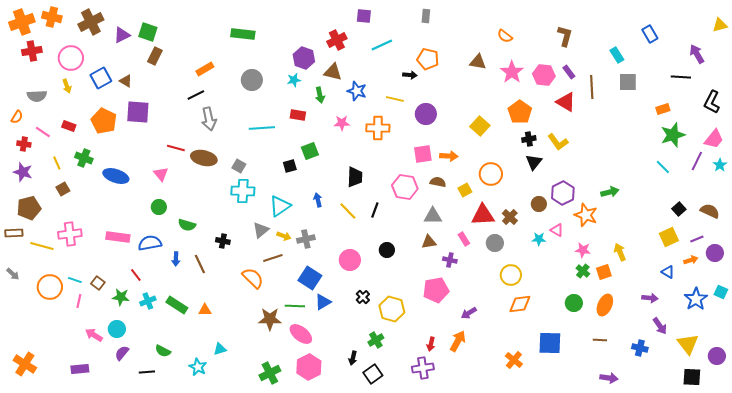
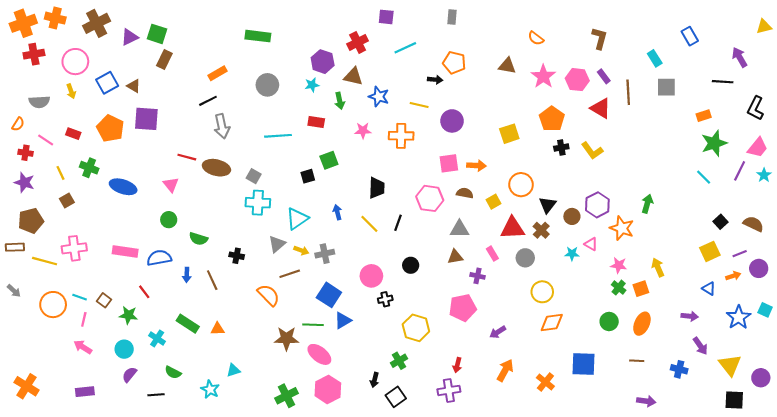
yellow square: (480, 126) -> (509, 134), turned 30
black triangle: (534, 162) -> (548, 205), moved
green arrow: (610, 192) -> (647, 204), turned -60
black cross: (363, 297) -> (385, 299), moved, turned 32
cyan cross: (148, 301) -> (157, 338), moved, turned -35
pink arrow: (94, 335) -> (83, 347), moved
orange arrow: (458, 341) -> (505, 370), moved

